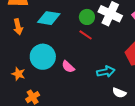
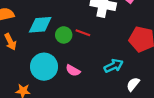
green circle: (87, 17) -> (64, 35), moved
white semicircle: (119, 93) -> (133, 84), turned 120

